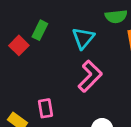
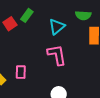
pink L-shape: (90, 76) -> (57, 55), turned -65

